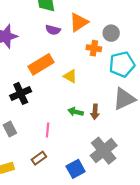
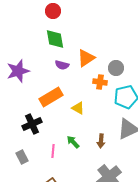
green arrow: (76, 112) -> (73, 142), moved, turned 32
pink line: (48, 130) -> (53, 151), moved

